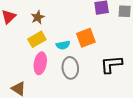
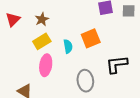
cyan semicircle: (63, 45) -> (68, 46), turned -88
gray ellipse: (70, 68) -> (85, 81), moved

